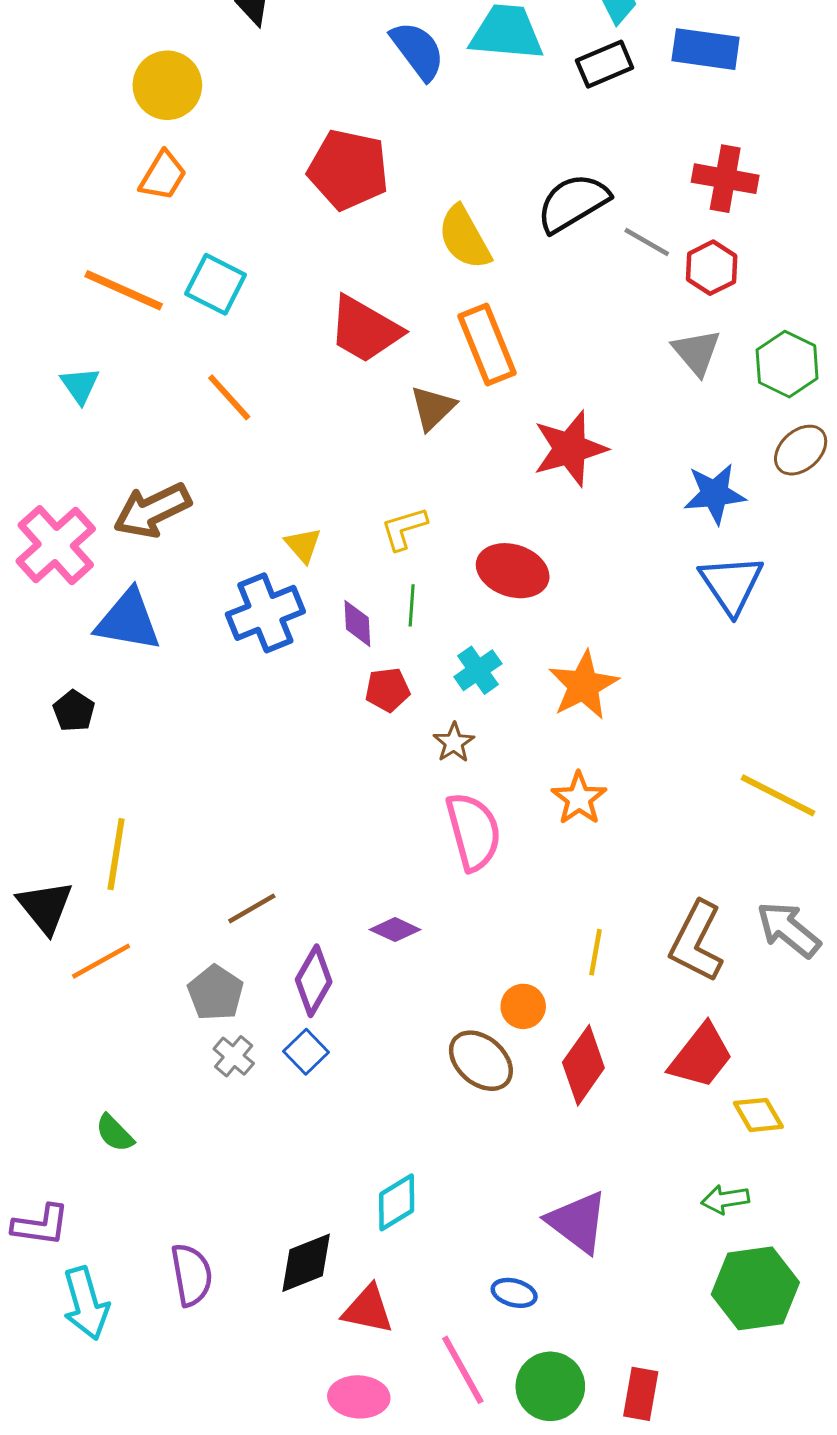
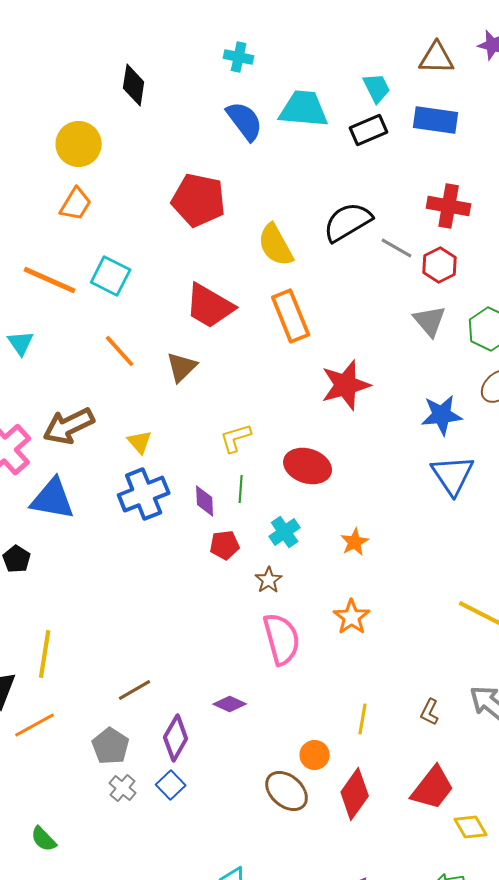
brown triangle: (433, 408) -> (182, 367), moved
yellow triangle: (303, 545) -> (140, 442), moved
orange star: (583, 685) -> (355, 542), size x0.6
brown L-shape: (697, 942) -> (430, 712), size x0.5

